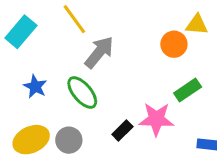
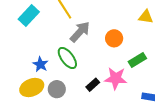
orange circle: (174, 44) -> (114, 38), moved
blue star: (35, 87) -> (40, 64), moved

